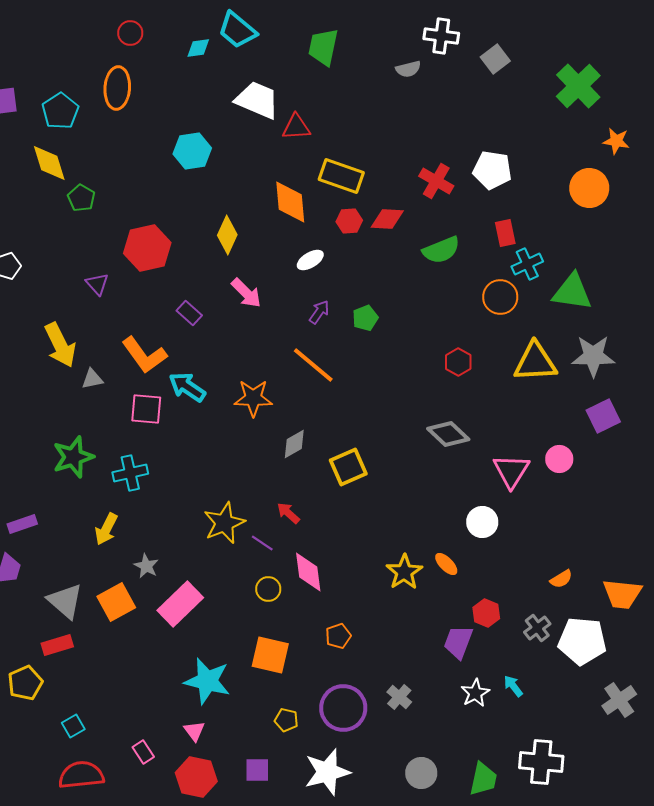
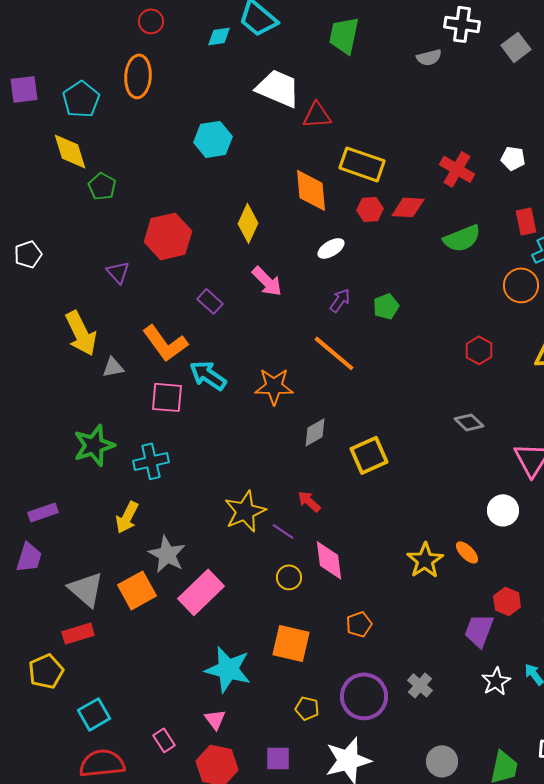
white pentagon: (492, 170) -> (513, 158), size x0.6
gray diamond: (448, 434) -> (469, 422), size x0.7
gray star: (146, 566) -> (167, 554), size x1.5
cyan square: (73, 726) -> (94, 714), size x1.4

